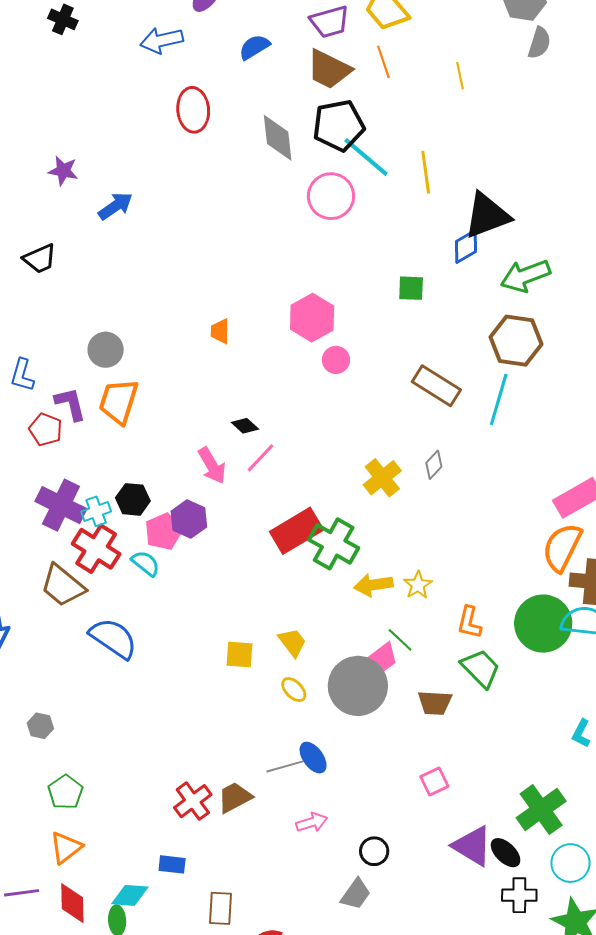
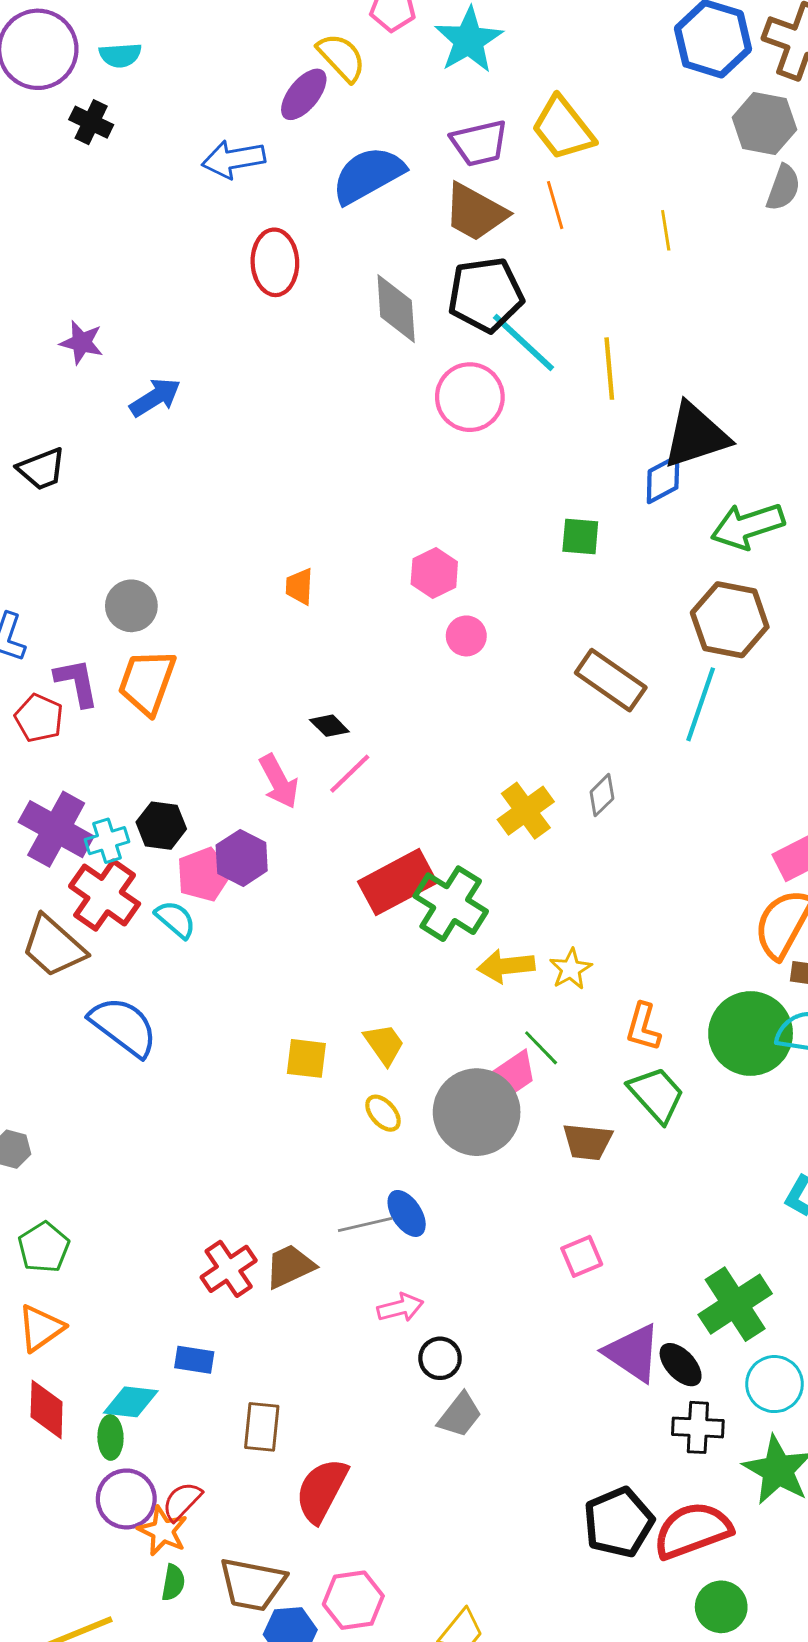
blue semicircle: (254, 47) -> (368, 175), size x1.6
pink hexagon: (312, 318) -> (434, 573), size x0.7
black circle: (374, 851) -> (440, 1358), moved

